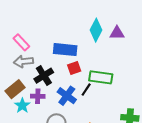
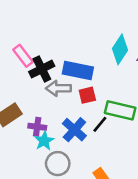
gray arrow: (23, 62) -> (58, 88), moved
black cross: (44, 76) -> (42, 69), moved
cyan star: (22, 106) -> (44, 141), moved

